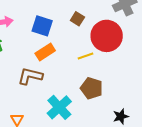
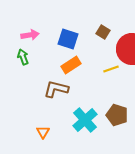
brown pentagon: (92, 88) -> (117, 115), moved

